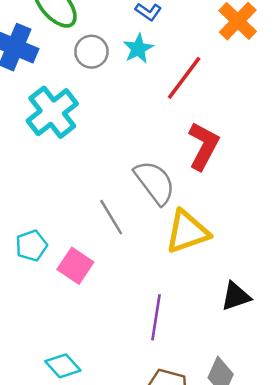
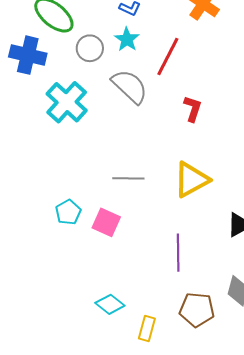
red L-shape: (203, 146) -> (193, 109), size x0.7
gray semicircle: (155, 182) -> (130, 86), moved
gray line: (111, 217) -> (128, 178), turned -48

